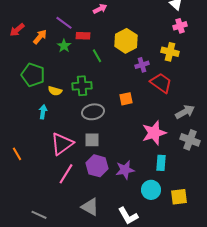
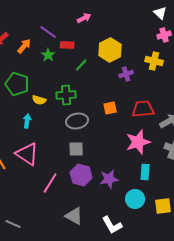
green line: (97, 56) -> (81, 65), turned 72
red trapezoid: (161, 83) -> (143, 109), moved, turned -40
pink triangle: (62, 144) -> (27, 154), moved, turned -50
gray line: (39, 215) -> (13, 224), moved

